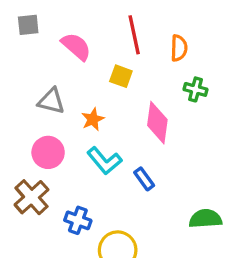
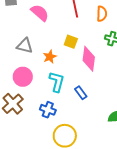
yellow square: (121, 76) -> (71, 42), moved
cyan L-shape: (104, 161) -> (57, 82), turned -125
blue cross: (78, 220) -> (48, 110), moved

